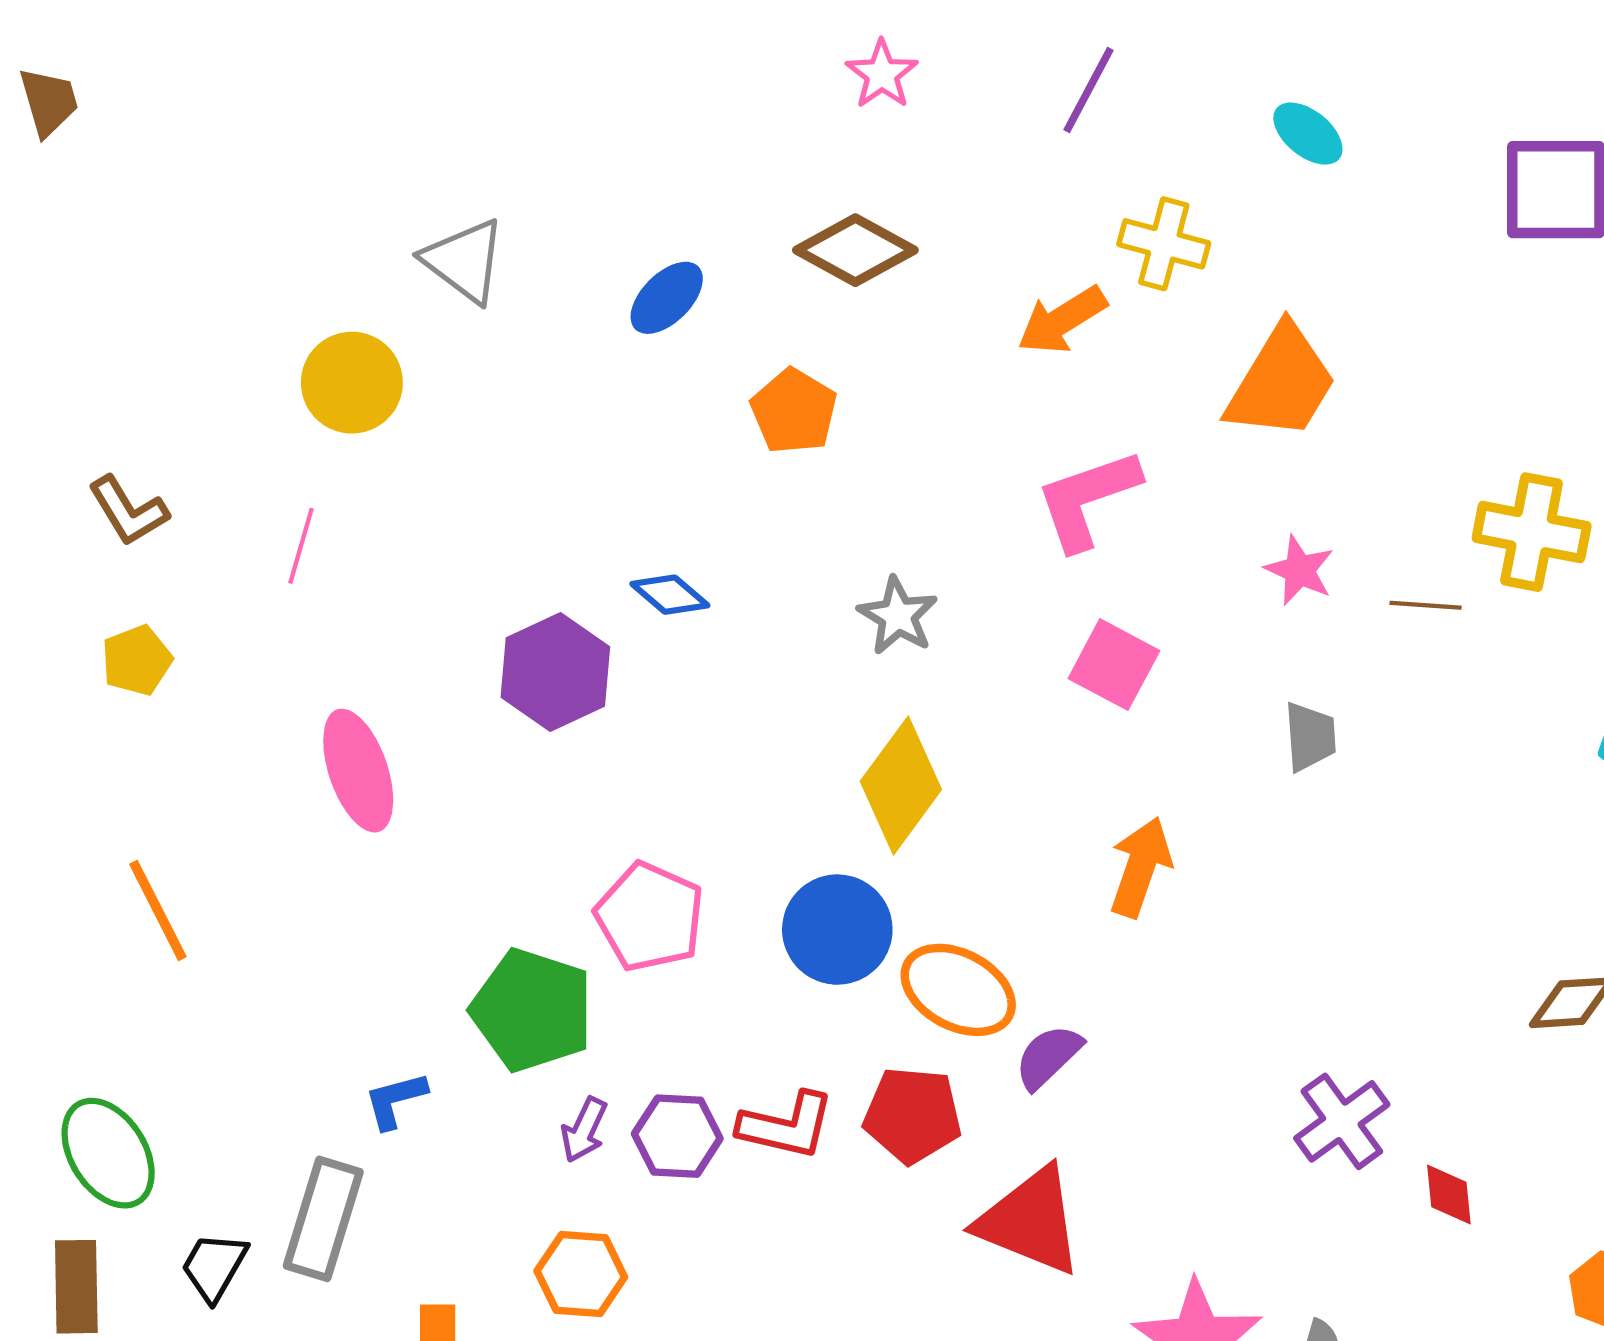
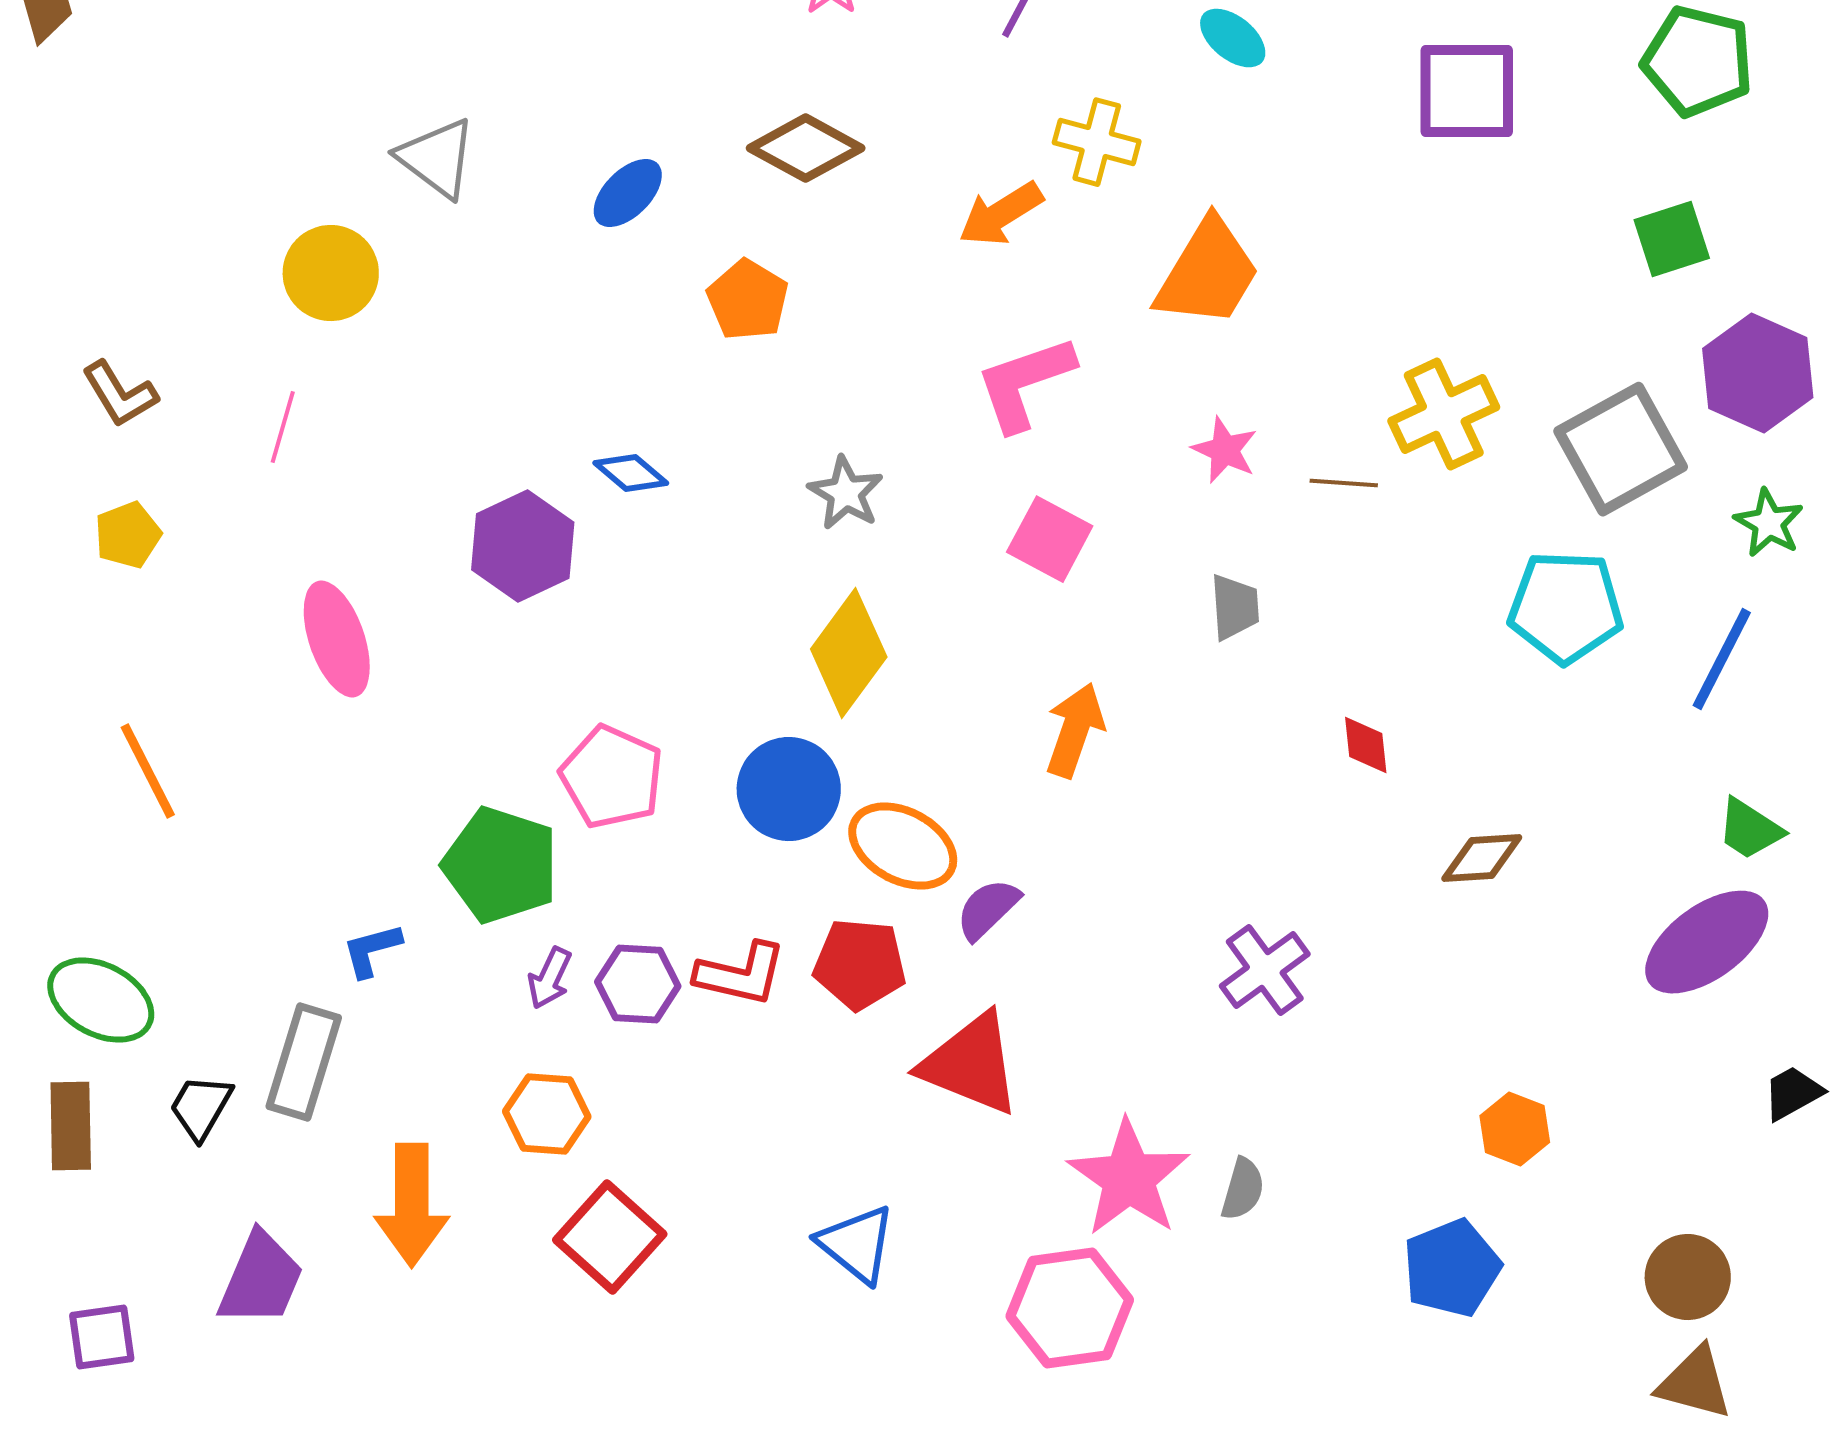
yellow cross: (1532, 532) -> (1444, 414), turned -36
green ellipse: (108, 1153) -> (101, 1000), turned -30
red diamond: (1449, 1195) -> (1366, 745), moved

